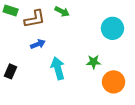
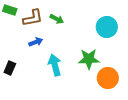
green arrow: (62, 12) -> (57, 19), moved
green star: (94, 62) -> (89, 59), size x1.5

